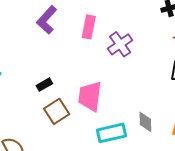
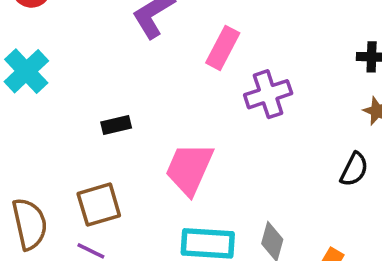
brown square: (57, 111) -> (99, 205), moved

